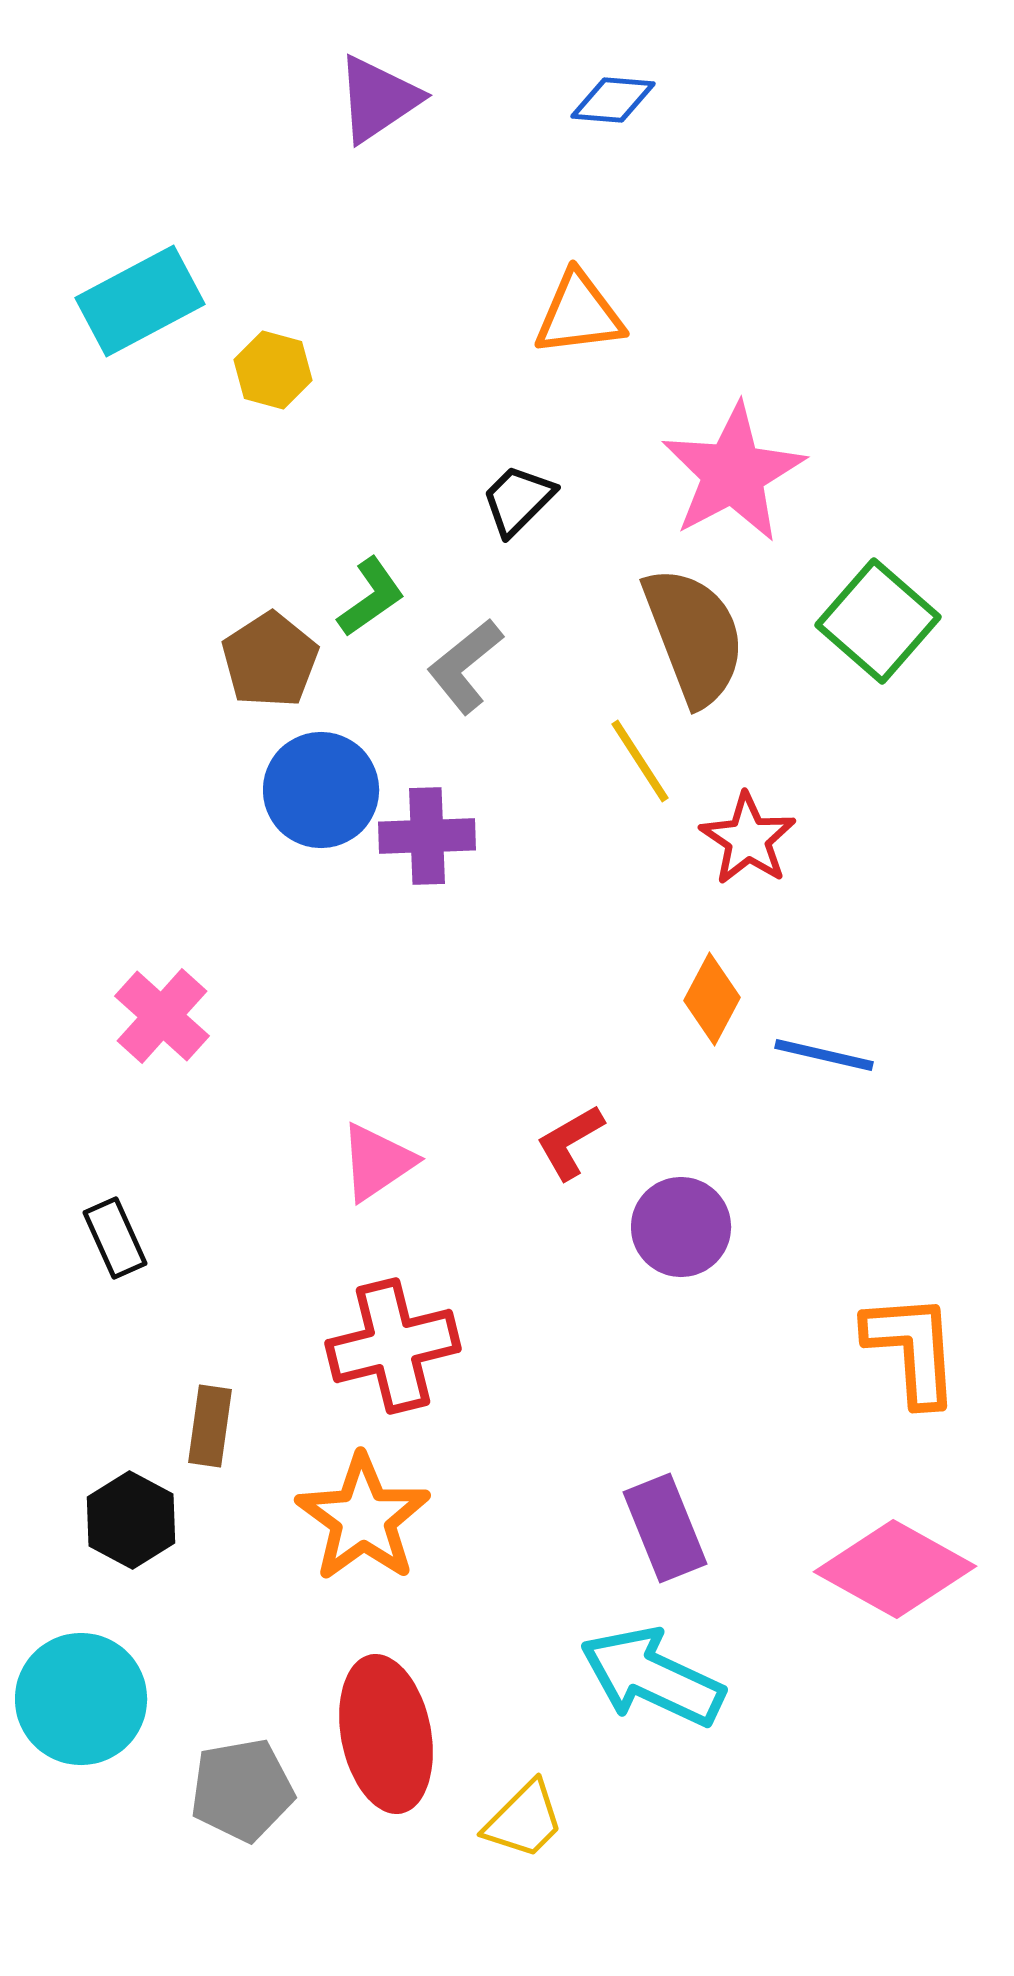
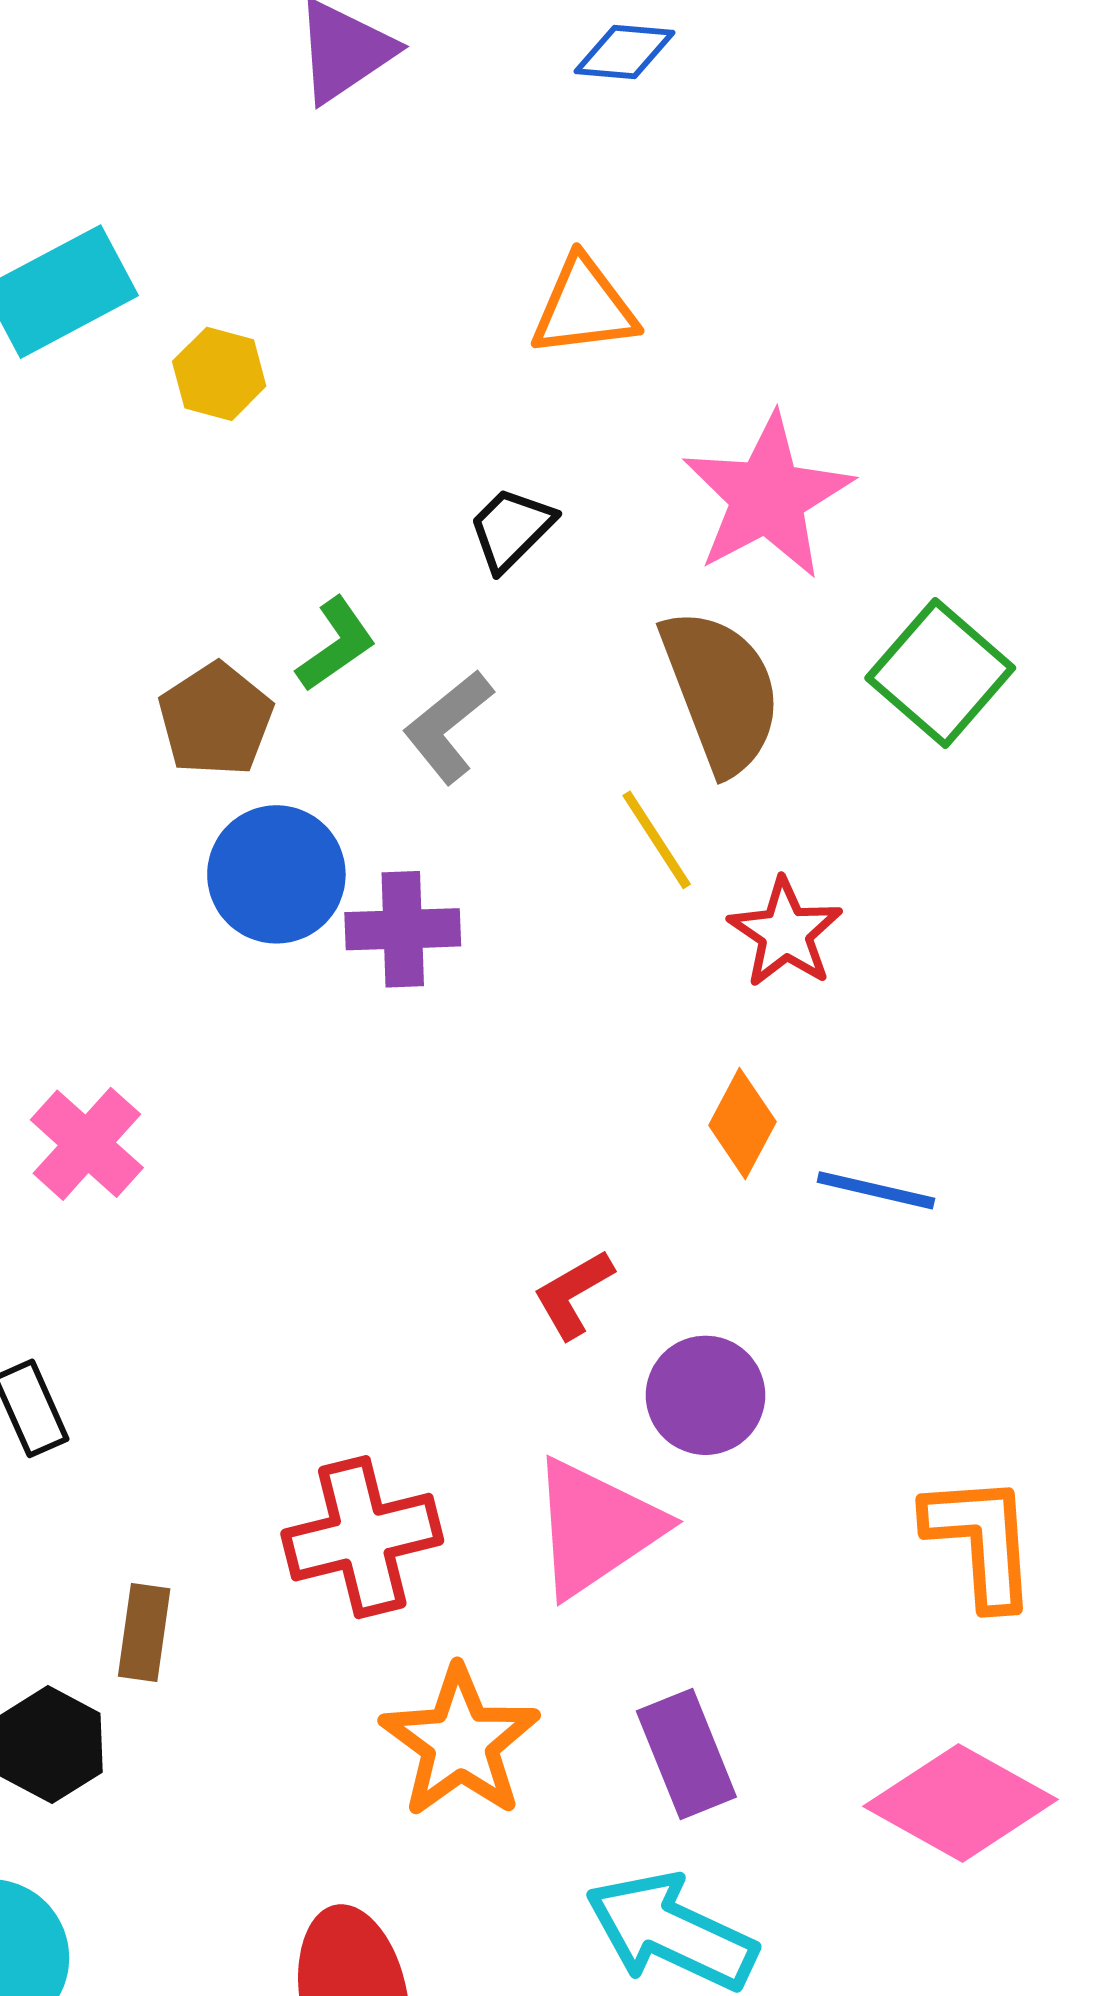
pink triangle: (377, 1162) -> (596, 1528), moved, size x1.5
orange star: (363, 1518) -> (460, 1742), moved

